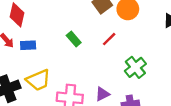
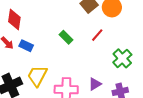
blue rectangle: (28, 45) -> (26, 46), turned 32
yellow trapezoid: (38, 80) -> (37, 76), turned 145

